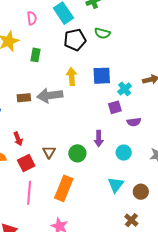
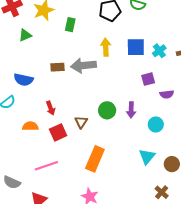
cyan cross: (125, 89) -> (159, 51), moved
green circle: (77, 153) -> (107, 110), moved
pink line: (29, 193) -> (46, 166), moved, turned 65

